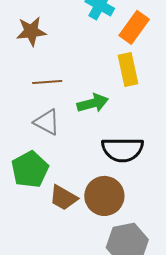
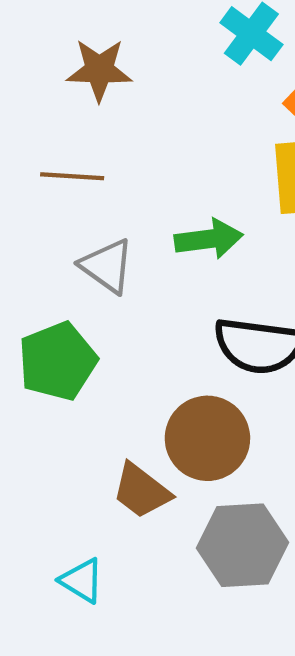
brown line: (47, 82) -> (72, 176), moved
brown trapezoid: (63, 198) -> (141, 491), moved

